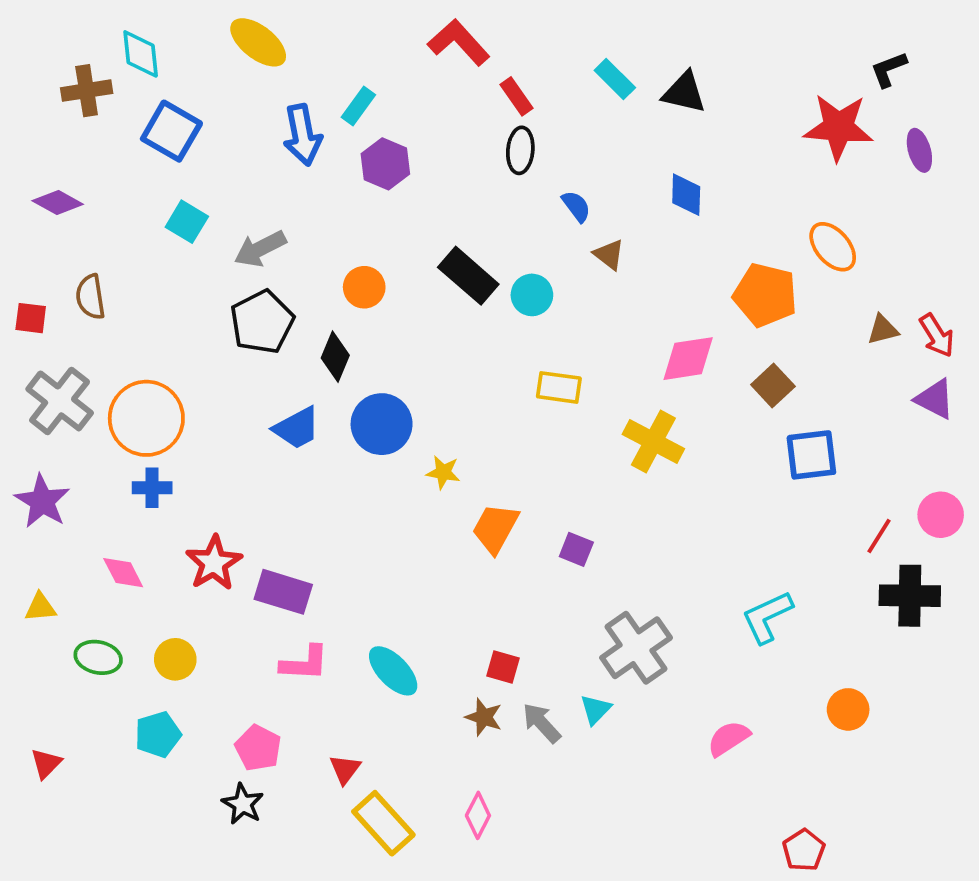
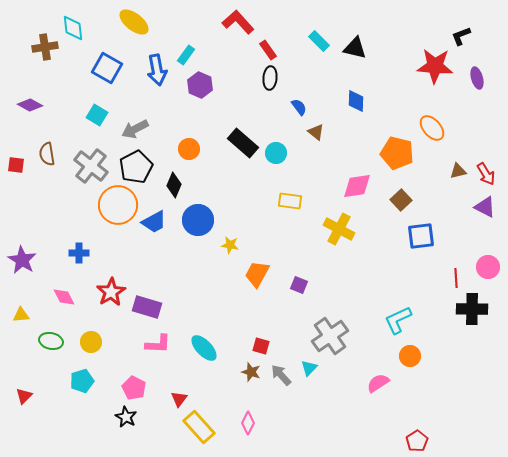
blue square: (171, 131) -> (107, 68), moved
gray cross: (60, 401) -> (91, 166), moved
orange circle: (146, 418) -> (118, 205), moved
red line: (879, 536) -> (456, 278), turned -36
orange circle: (848, 709) -> (410, 356), moved

